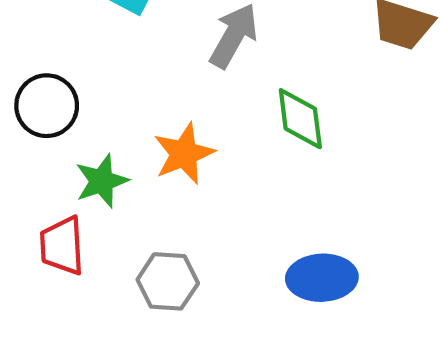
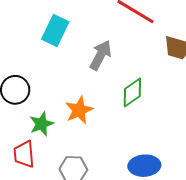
green diamond: (300, 119) -> (132, 93), turned 64

